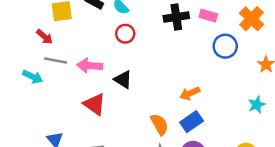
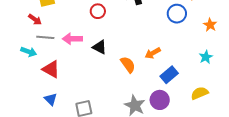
red triangle: (94, 104) -> (51, 69), moved
blue rectangle: (192, 122) -> (169, 75), moved
orange semicircle: (159, 124) -> (128, 65), moved

